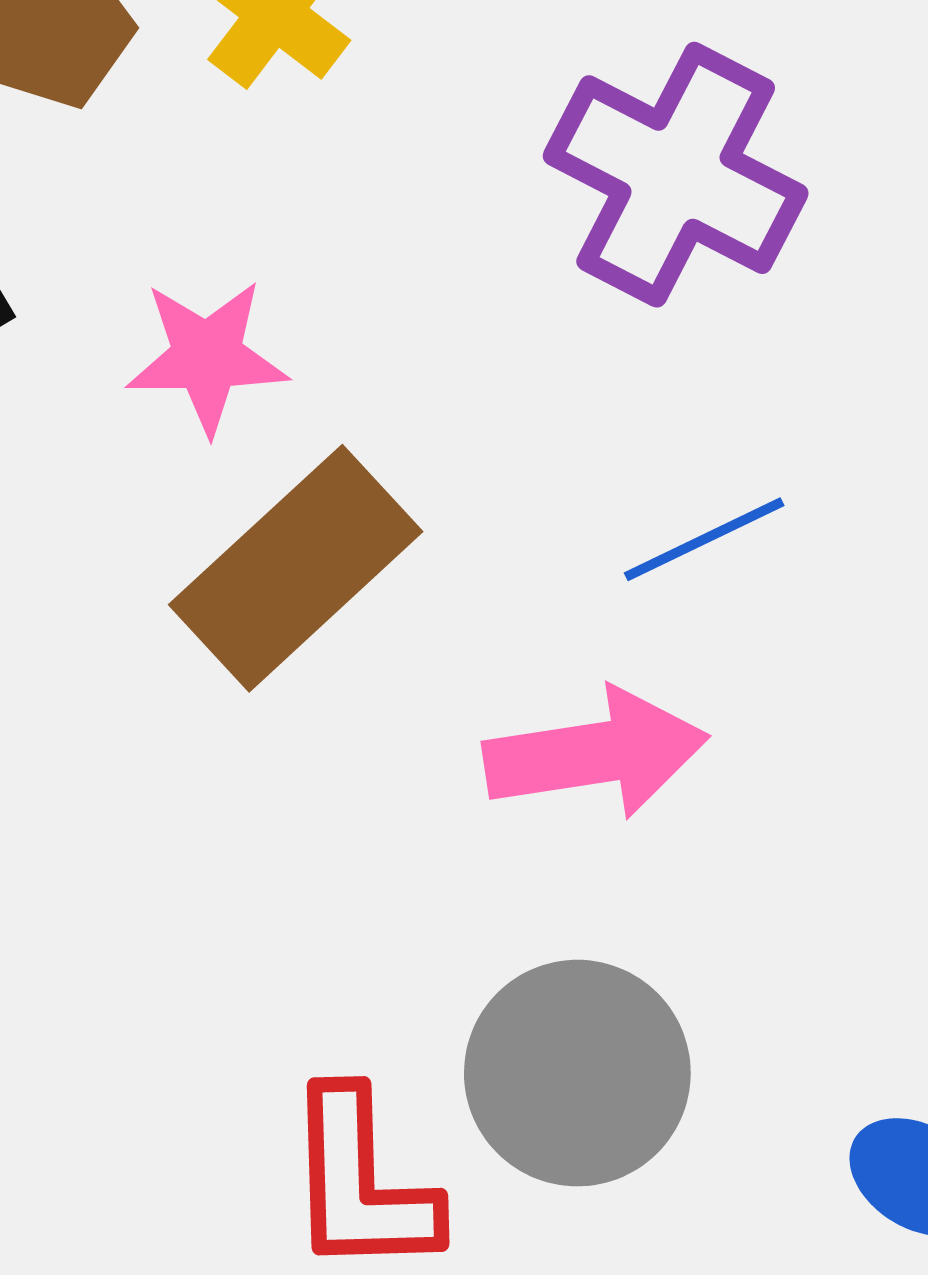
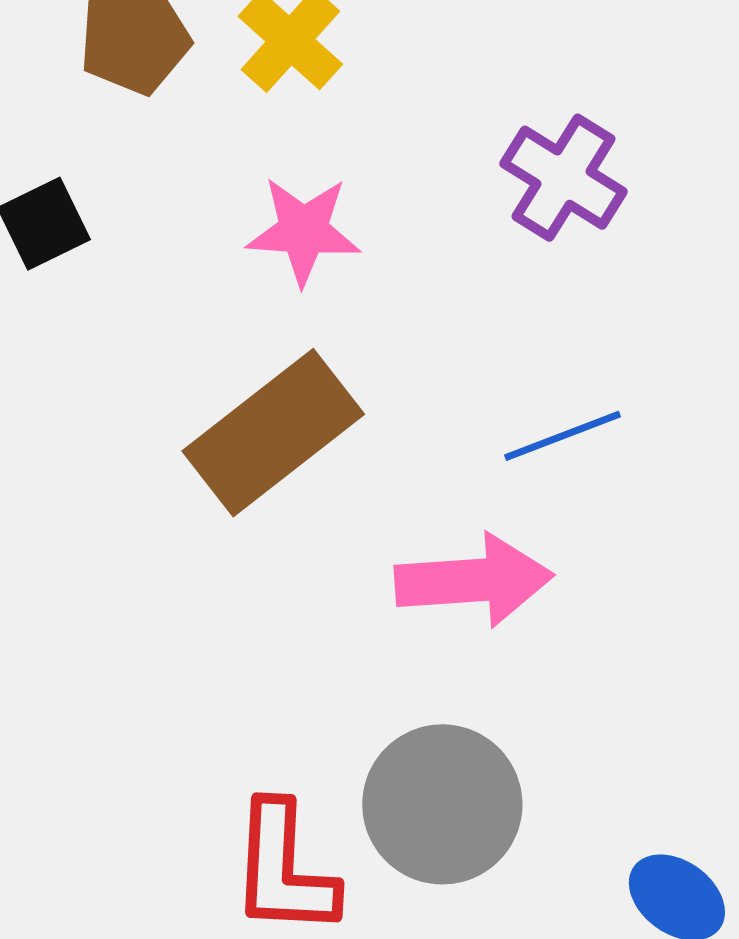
purple cross: (676, 175) -> (564, 178), size x0.7
pink star: (207, 357) -> (304, 231), moved

